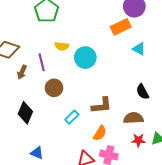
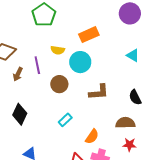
orange rectangle: (121, 27) -> (89, 35), moved
brown circle: (54, 88) -> (59, 84), moved
brown L-shape: (102, 105) -> (99, 92), moved

